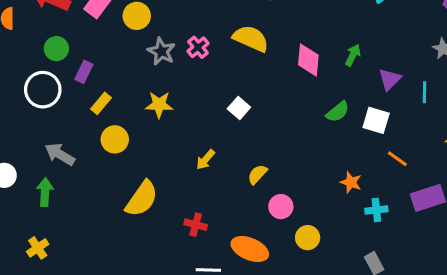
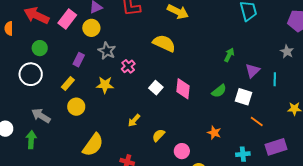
pink cross: (198, 47) -> (128, 66), moved
pink diamond: (308, 60) -> (183, 89), moved
purple rectangle: (84, 72) -> (79, 60), moved
yellow semicircle: (257, 174) -> (158, 135), moved
orange star: (351, 182) -> (214, 133), moved

